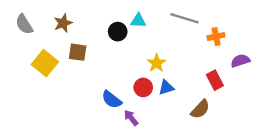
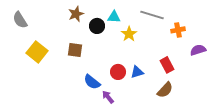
brown star: (63, 23) -> (76, 14), moved
brown square: (78, 52) -> (75, 50), moved
yellow star: (157, 63) -> (129, 34), moved
red rectangle: (215, 80) -> (167, 65), moved

